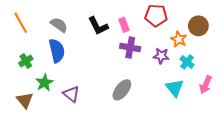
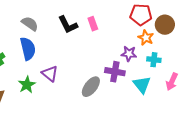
red pentagon: (156, 15) -> (141, 15), moved
purple cross: (130, 48) -> (115, 72), moved
cyan cross: (187, 62) -> (154, 60), turned -32
green star: (44, 83) -> (27, 85), moved
purple triangle: (71, 94) -> (50, 74), moved

